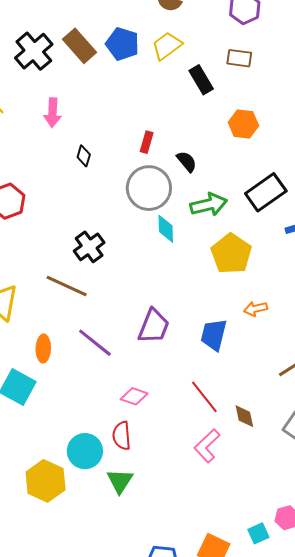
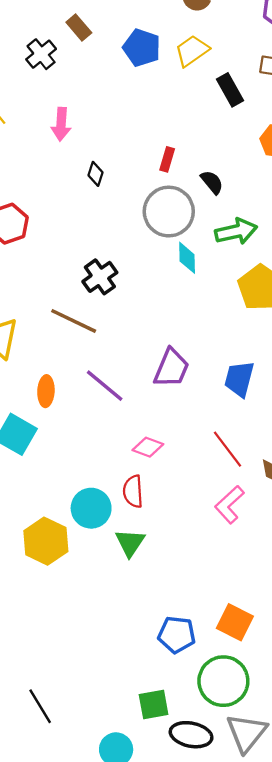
brown rectangle: (79, 46) -> (79, 27), moved, size x0.7
black cross: (34, 51) -> (41, 54), size x0.7

